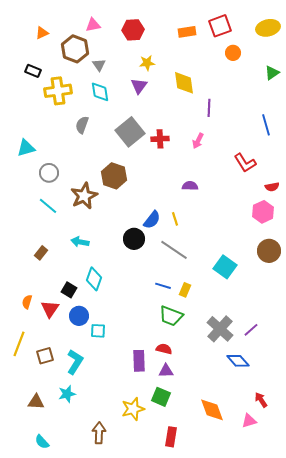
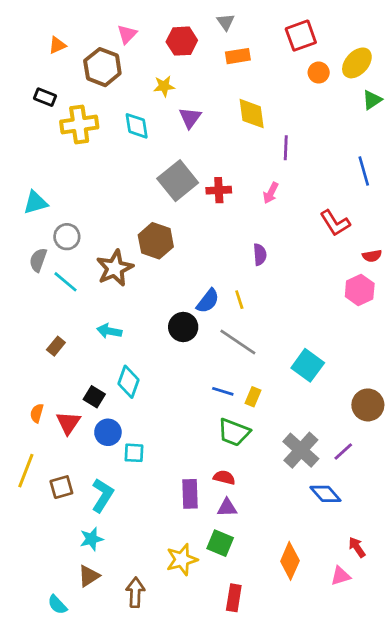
pink triangle: (93, 25) -> (127, 34), turned -35
yellow ellipse: (268, 28) -> (357, 63), moved, turned -35
orange rectangle: (187, 32) -> (238, 56), moved
yellow star: (147, 63) -> (164, 86), moved
gray triangle: (99, 65) -> (226, 22), moved
gray semicircle: (82, 125) -> (38, 260), moved
purple semicircle: (190, 186) -> (260, 254), turned 84
brown circle: (269, 251) -> (368, 405), moved
brown triangle: (36, 402) -> (89, 576), moved, turned -36
orange diamond: (212, 410) -> (290, 561), turned 44

